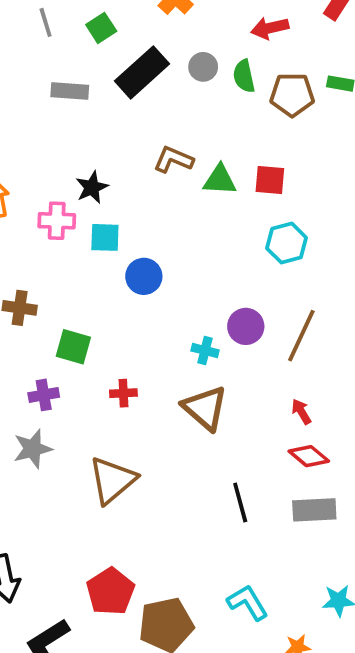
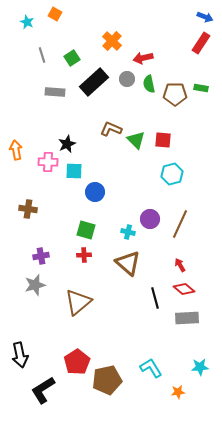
red arrow: (270, 28) -> (143, 58), moved
green triangle: (220, 180) -> (136, 140), turned 42
green square: (73, 347) -> (86, 230), moved
black line: (240, 502) -> (155, 298), moved

